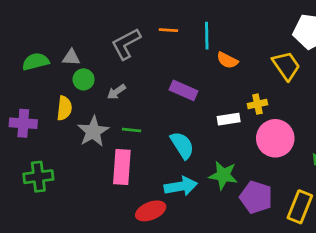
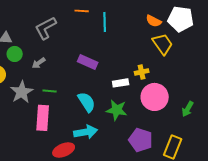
orange line: (168, 30) -> (82, 11), moved
orange semicircle: (227, 60) -> (154, 21), moved
green star: (223, 175) -> (117, 110), moved

